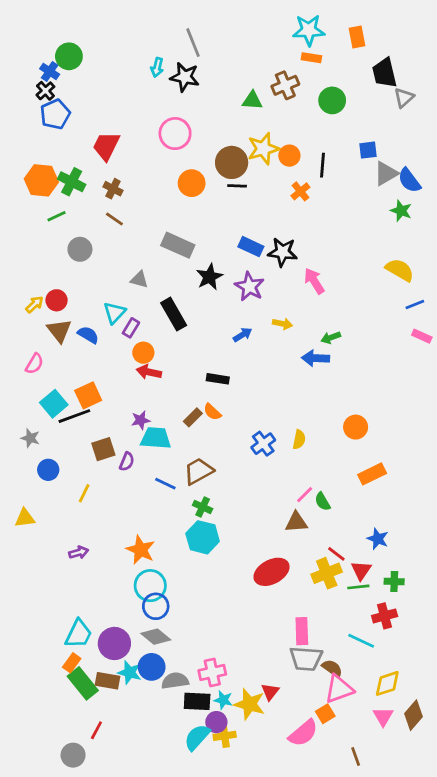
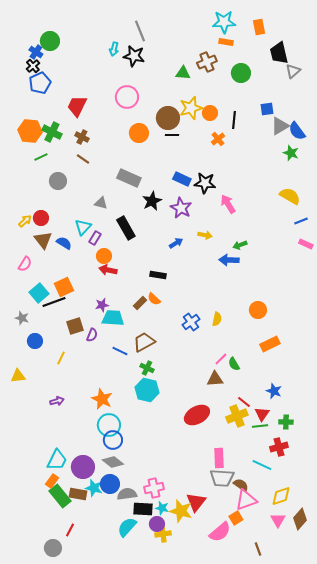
red triangle: (270, 692) -> (196, 502), size x1.5
cyan semicircle: (197, 737) -> (127, 527), moved

